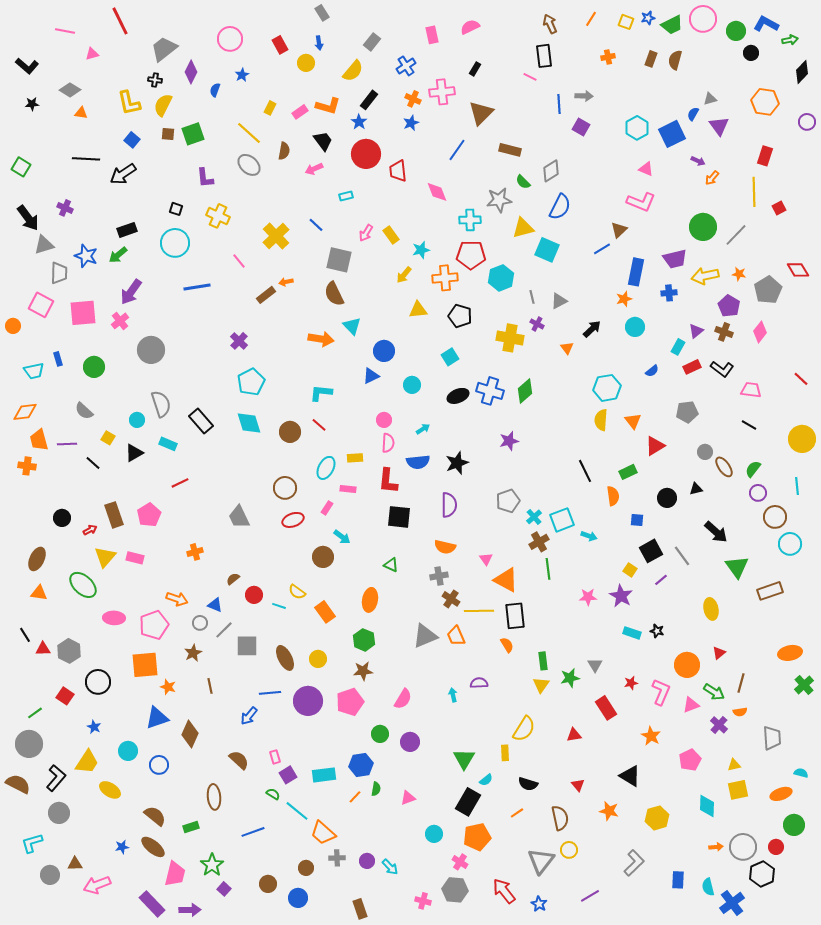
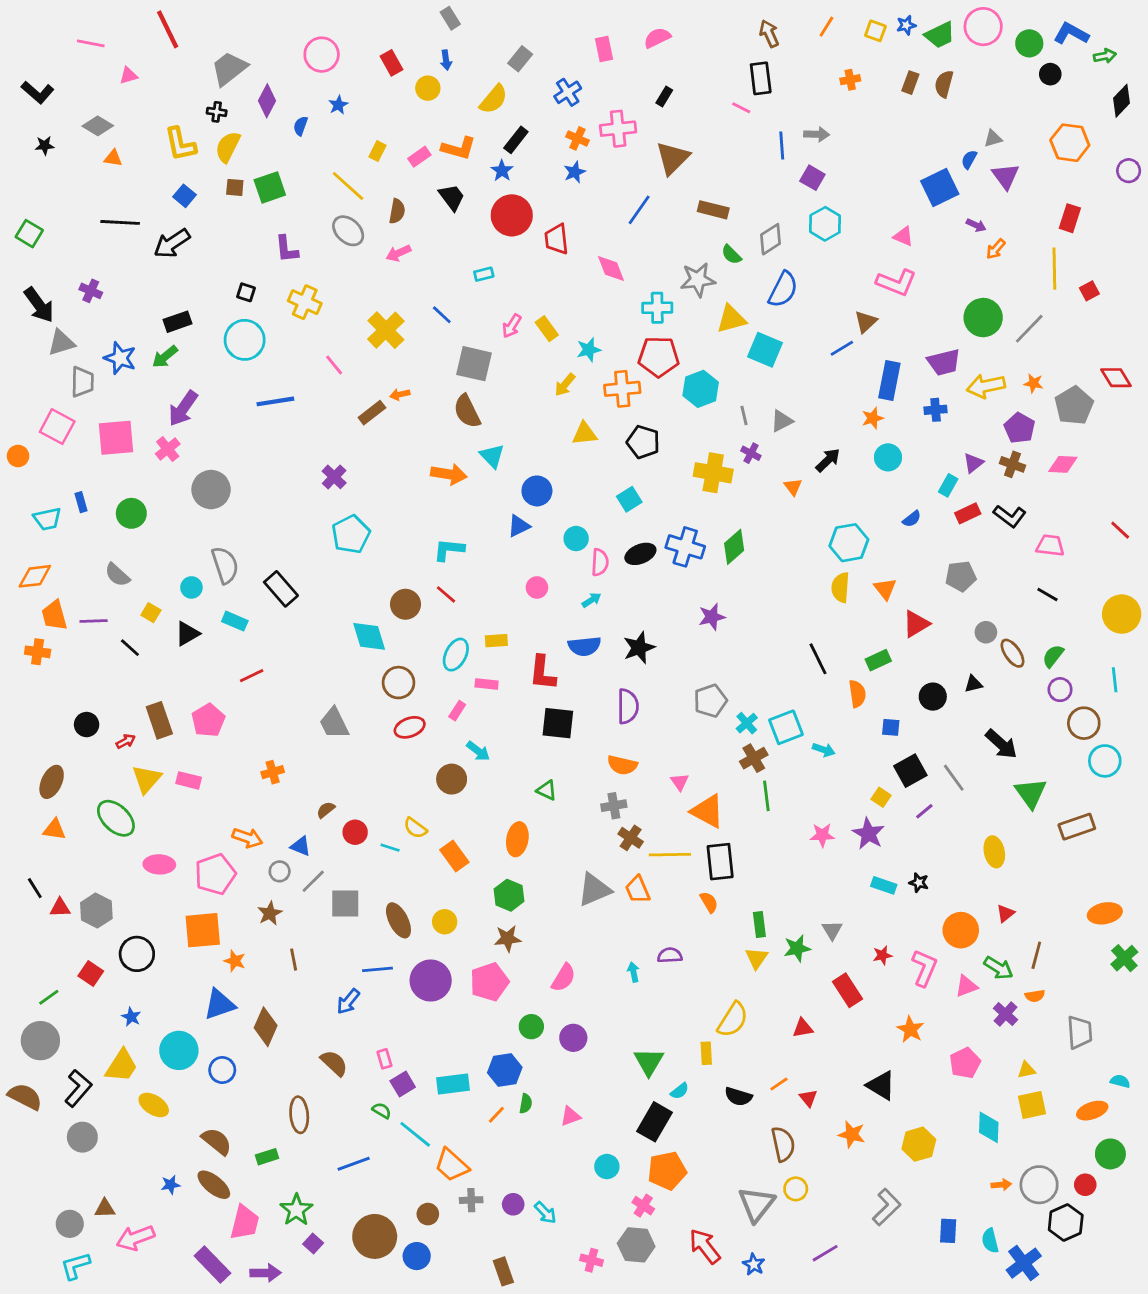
cyan hexagon: (637, 128) -> (825, 224), moved
pink arrow: (314, 169) -> (398, 253), moved
pink diamond: (760, 332) -> (1063, 464), turned 55
cyan diamond: (249, 423) -> (369, 636), moved
pink semicircle: (388, 443) -> (600, 562), moved
cyan circle: (128, 751) -> (179, 1050), size x1.4
orange line: (517, 813) -> (779, 1084), moved
cyan L-shape: (32, 843) -> (75, 1266), moved
brown circle: (268, 884) -> (375, 1236), size x1.8

